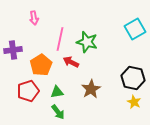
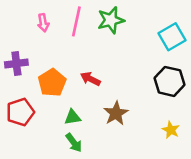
pink line: (60, 39) -> (76, 21), moved
green star: (87, 42) -> (111, 20), moved, turned -30
black hexagon: (133, 78) -> (169, 81), moved
red pentagon: (28, 91) -> (20, 112), moved

